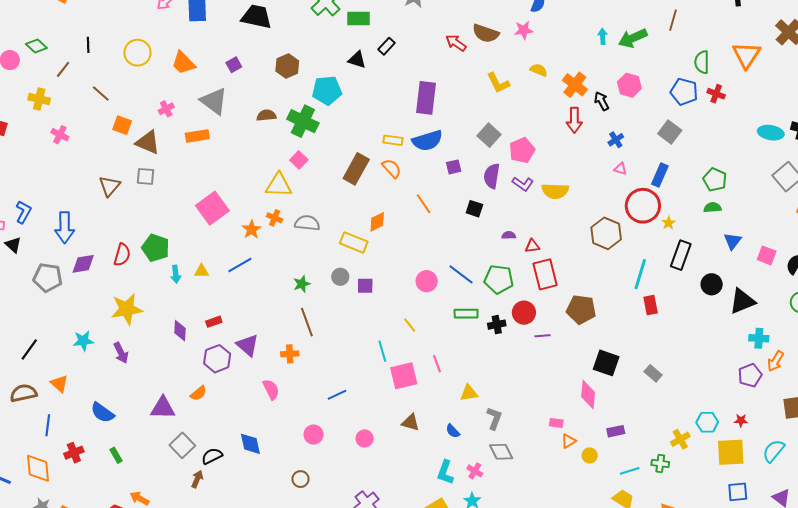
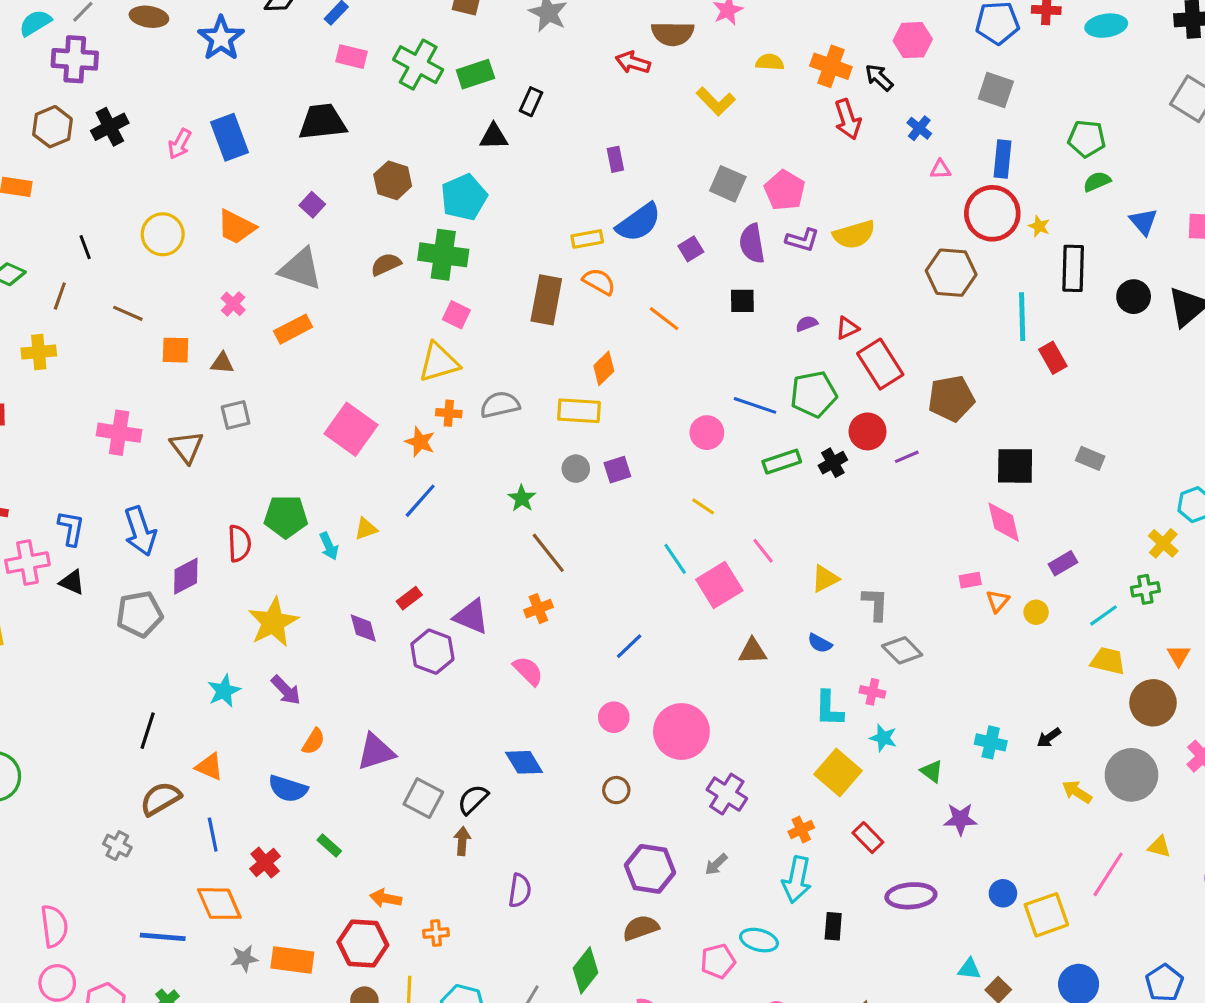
purple rectangle: (426, 98) -> (615, 159), size x0.5
cyan ellipse: (771, 133) -> (1106, 26), moved
pink cross: (60, 135) -> (119, 433), moved, size x1.5
brown triangle: (148, 142) -> (222, 363), size x0.6
orange semicircle: (199, 393) -> (314, 741), moved
pink circle: (365, 438) -> (681, 731), moved, size x2.0

